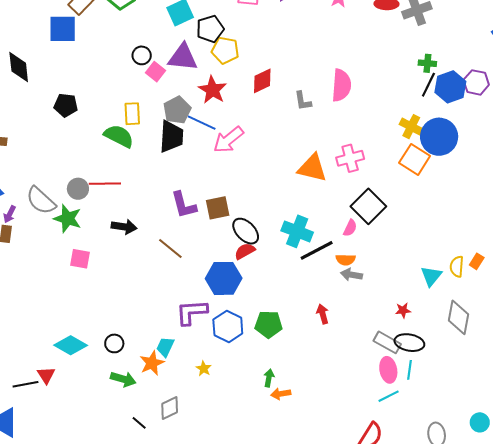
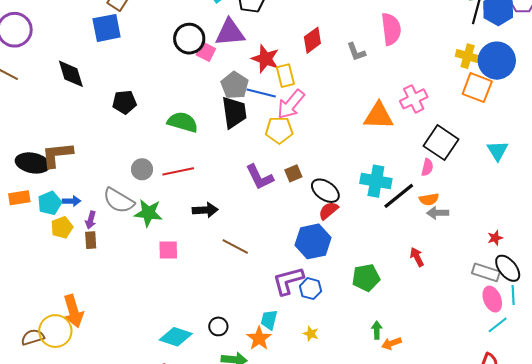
yellow pentagon: (225, 50) -> (279, 130), moved
black circle: (142, 55) -> (189, 39), size x1.6
yellow rectangle: (132, 114) -> (285, 76), moved
gray circle: (78, 189) -> (142, 169), moved
brown square: (218, 208) -> (293, 173), size x0.7
brown line: (170, 249) -> (235, 246), moved
cyan triangle: (431, 276) -> (498, 151), moved
blue hexagon: (228, 327) -> (310, 289), moved, size x0.7
black ellipse: (409, 343) -> (508, 268), turned 52

